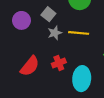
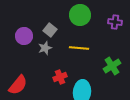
gray star: (55, 33) -> (45, 48), moved
red semicircle: (30, 66) -> (18, 85), moved

